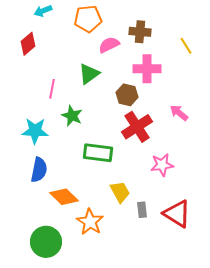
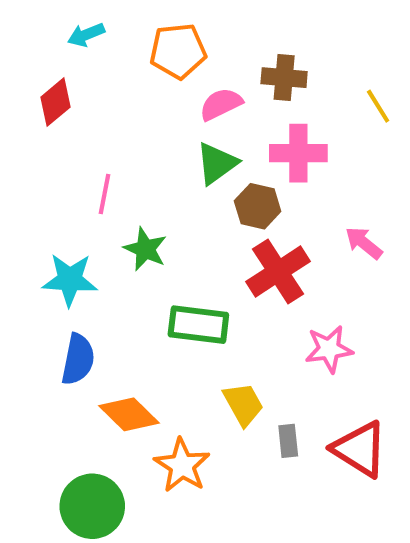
green triangle: (89, 74) -> (217, 163), moved

